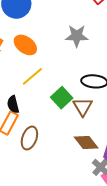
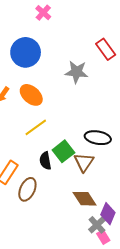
gray star: (77, 36) -> (77, 72), moved
black semicircle: (13, 104) -> (45, 161), moved

